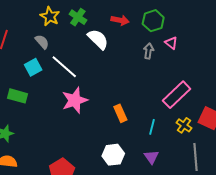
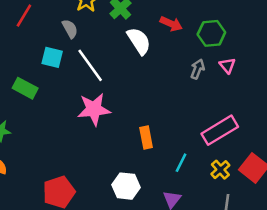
cyan square: (33, 67) -> (52, 57), turned 30

